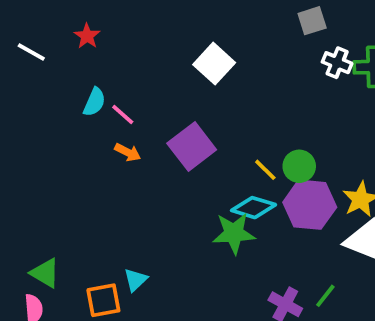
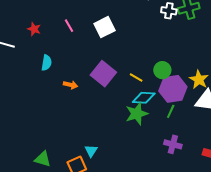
white square: (214, 64) -> (104, 27), turned 35
pink line: (123, 115) -> (69, 26), moved, turned 32
yellow line: (265, 170) -> (136, 77), moved
green line: (325, 296) -> (171, 111), moved

